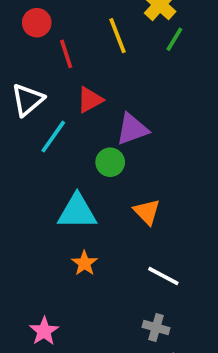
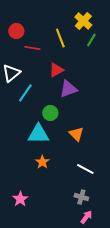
red line: (66, 54) -> (32, 48), turned -63
red triangle: (90, 100) -> (56, 70), moved
green circle: (110, 162) -> (50, 113), moved

